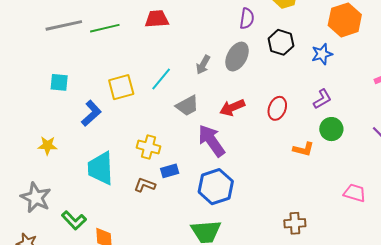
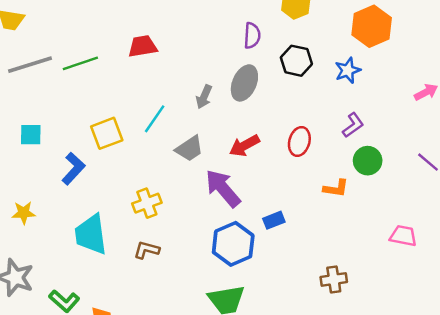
yellow cross: (148, 147) -> (147, 203), turned -30
blue rectangle: (170, 171) -> (274, 220), moved

